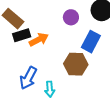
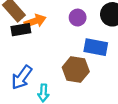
orange arrow: (39, 40) -> (35, 21), moved
blue rectangle: (91, 42) -> (96, 47), turned 65

